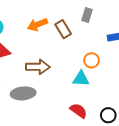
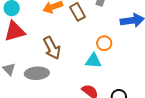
brown arrow: (38, 67) -> (52, 48), turned 60

